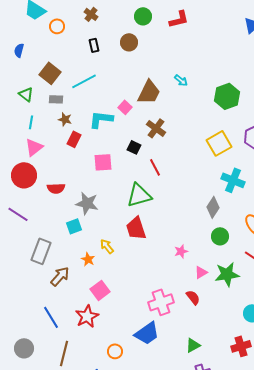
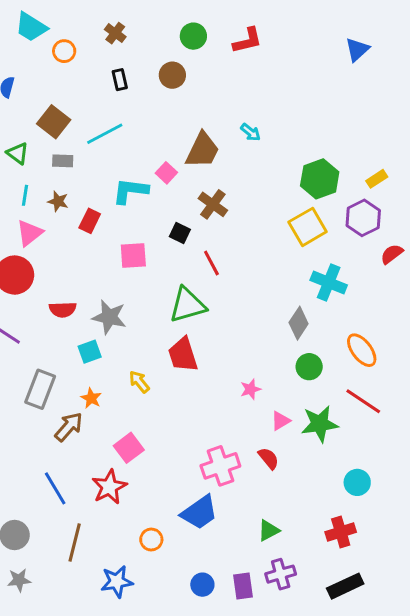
green hexagon: (227, 96) -> (320, 179), moved
brown star: (65, 119) -> (58, 201), moved
red semicircle: (56, 188) -> (63, 310), moved
orange star: (88, 259) -> (91, 398), moved

